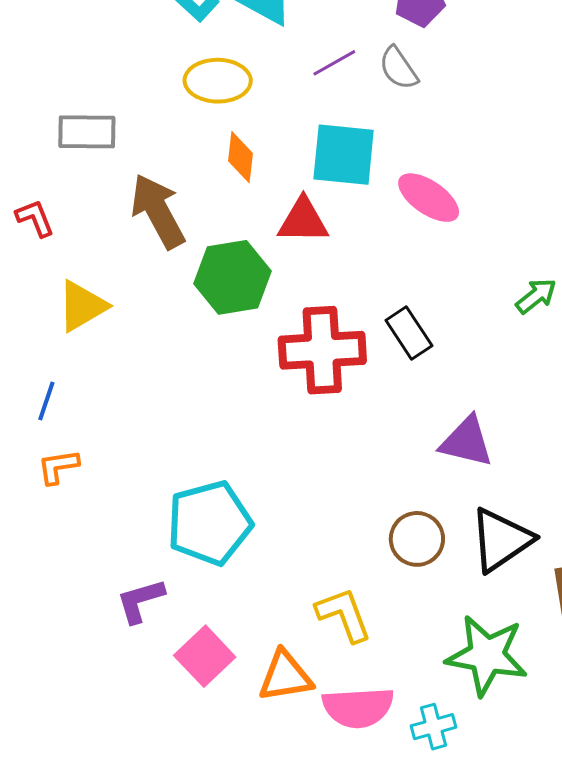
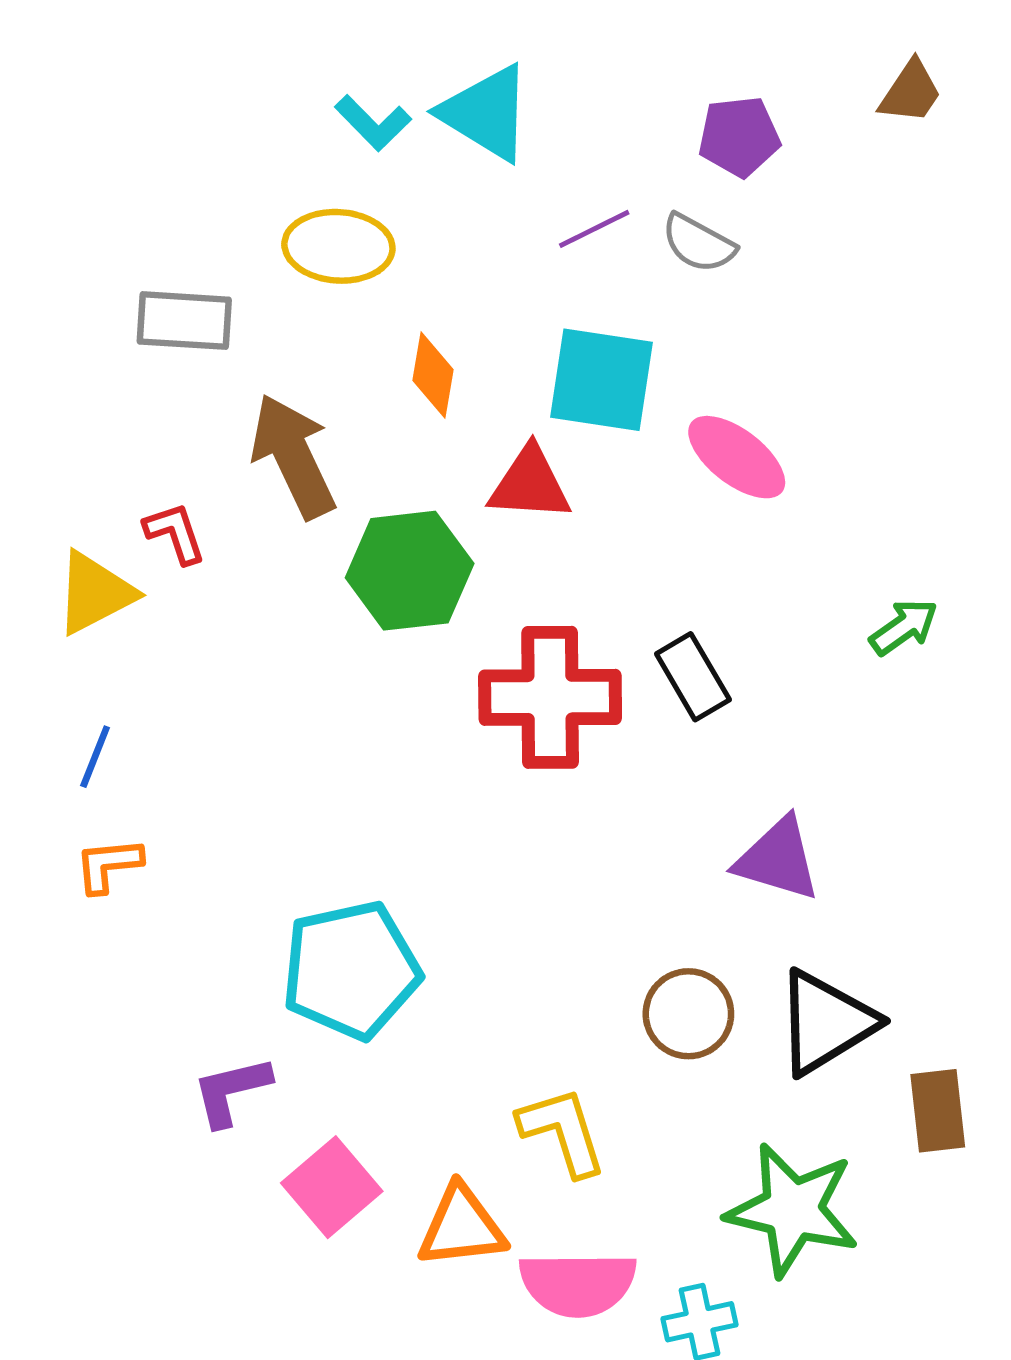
gray semicircle: (398, 68) -> (699, 243), turned -30
yellow ellipse: (218, 81) -> (338, 246), moved
red L-shape: (35, 218) -> (175, 533), moved
yellow triangle: (82, 306) -> (95, 593), moved

